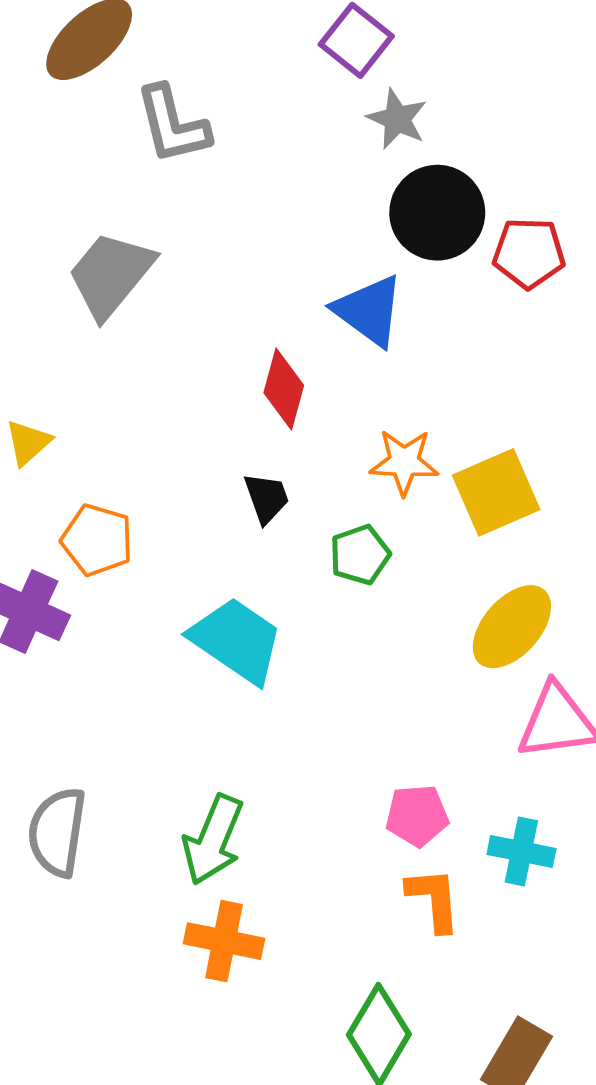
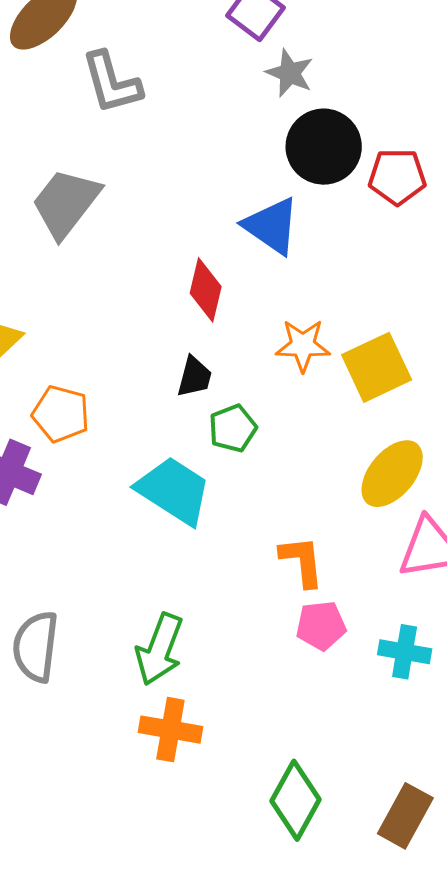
black trapezoid: (267, 498) -> (194, 377), turned 36
green pentagon: (360, 555) -> (233, 428), moved
orange L-shape: (434, 899) -> (302, 561), moved

